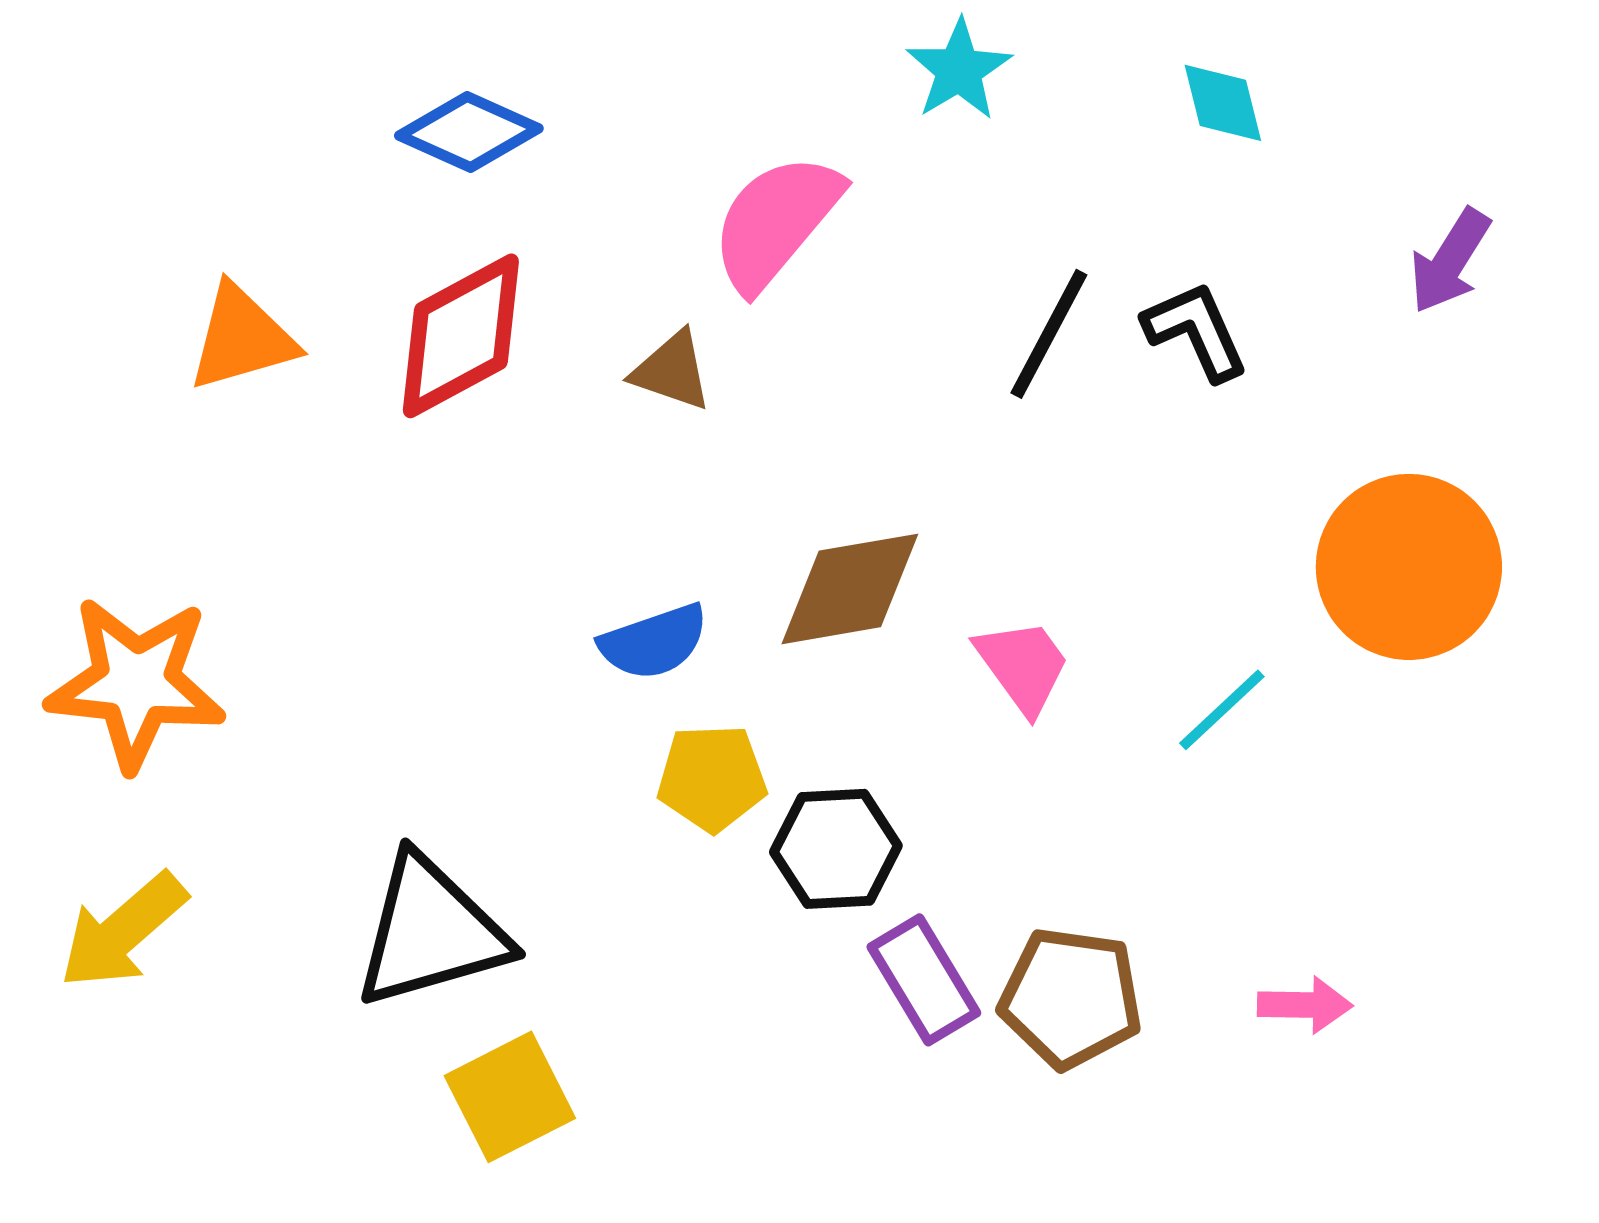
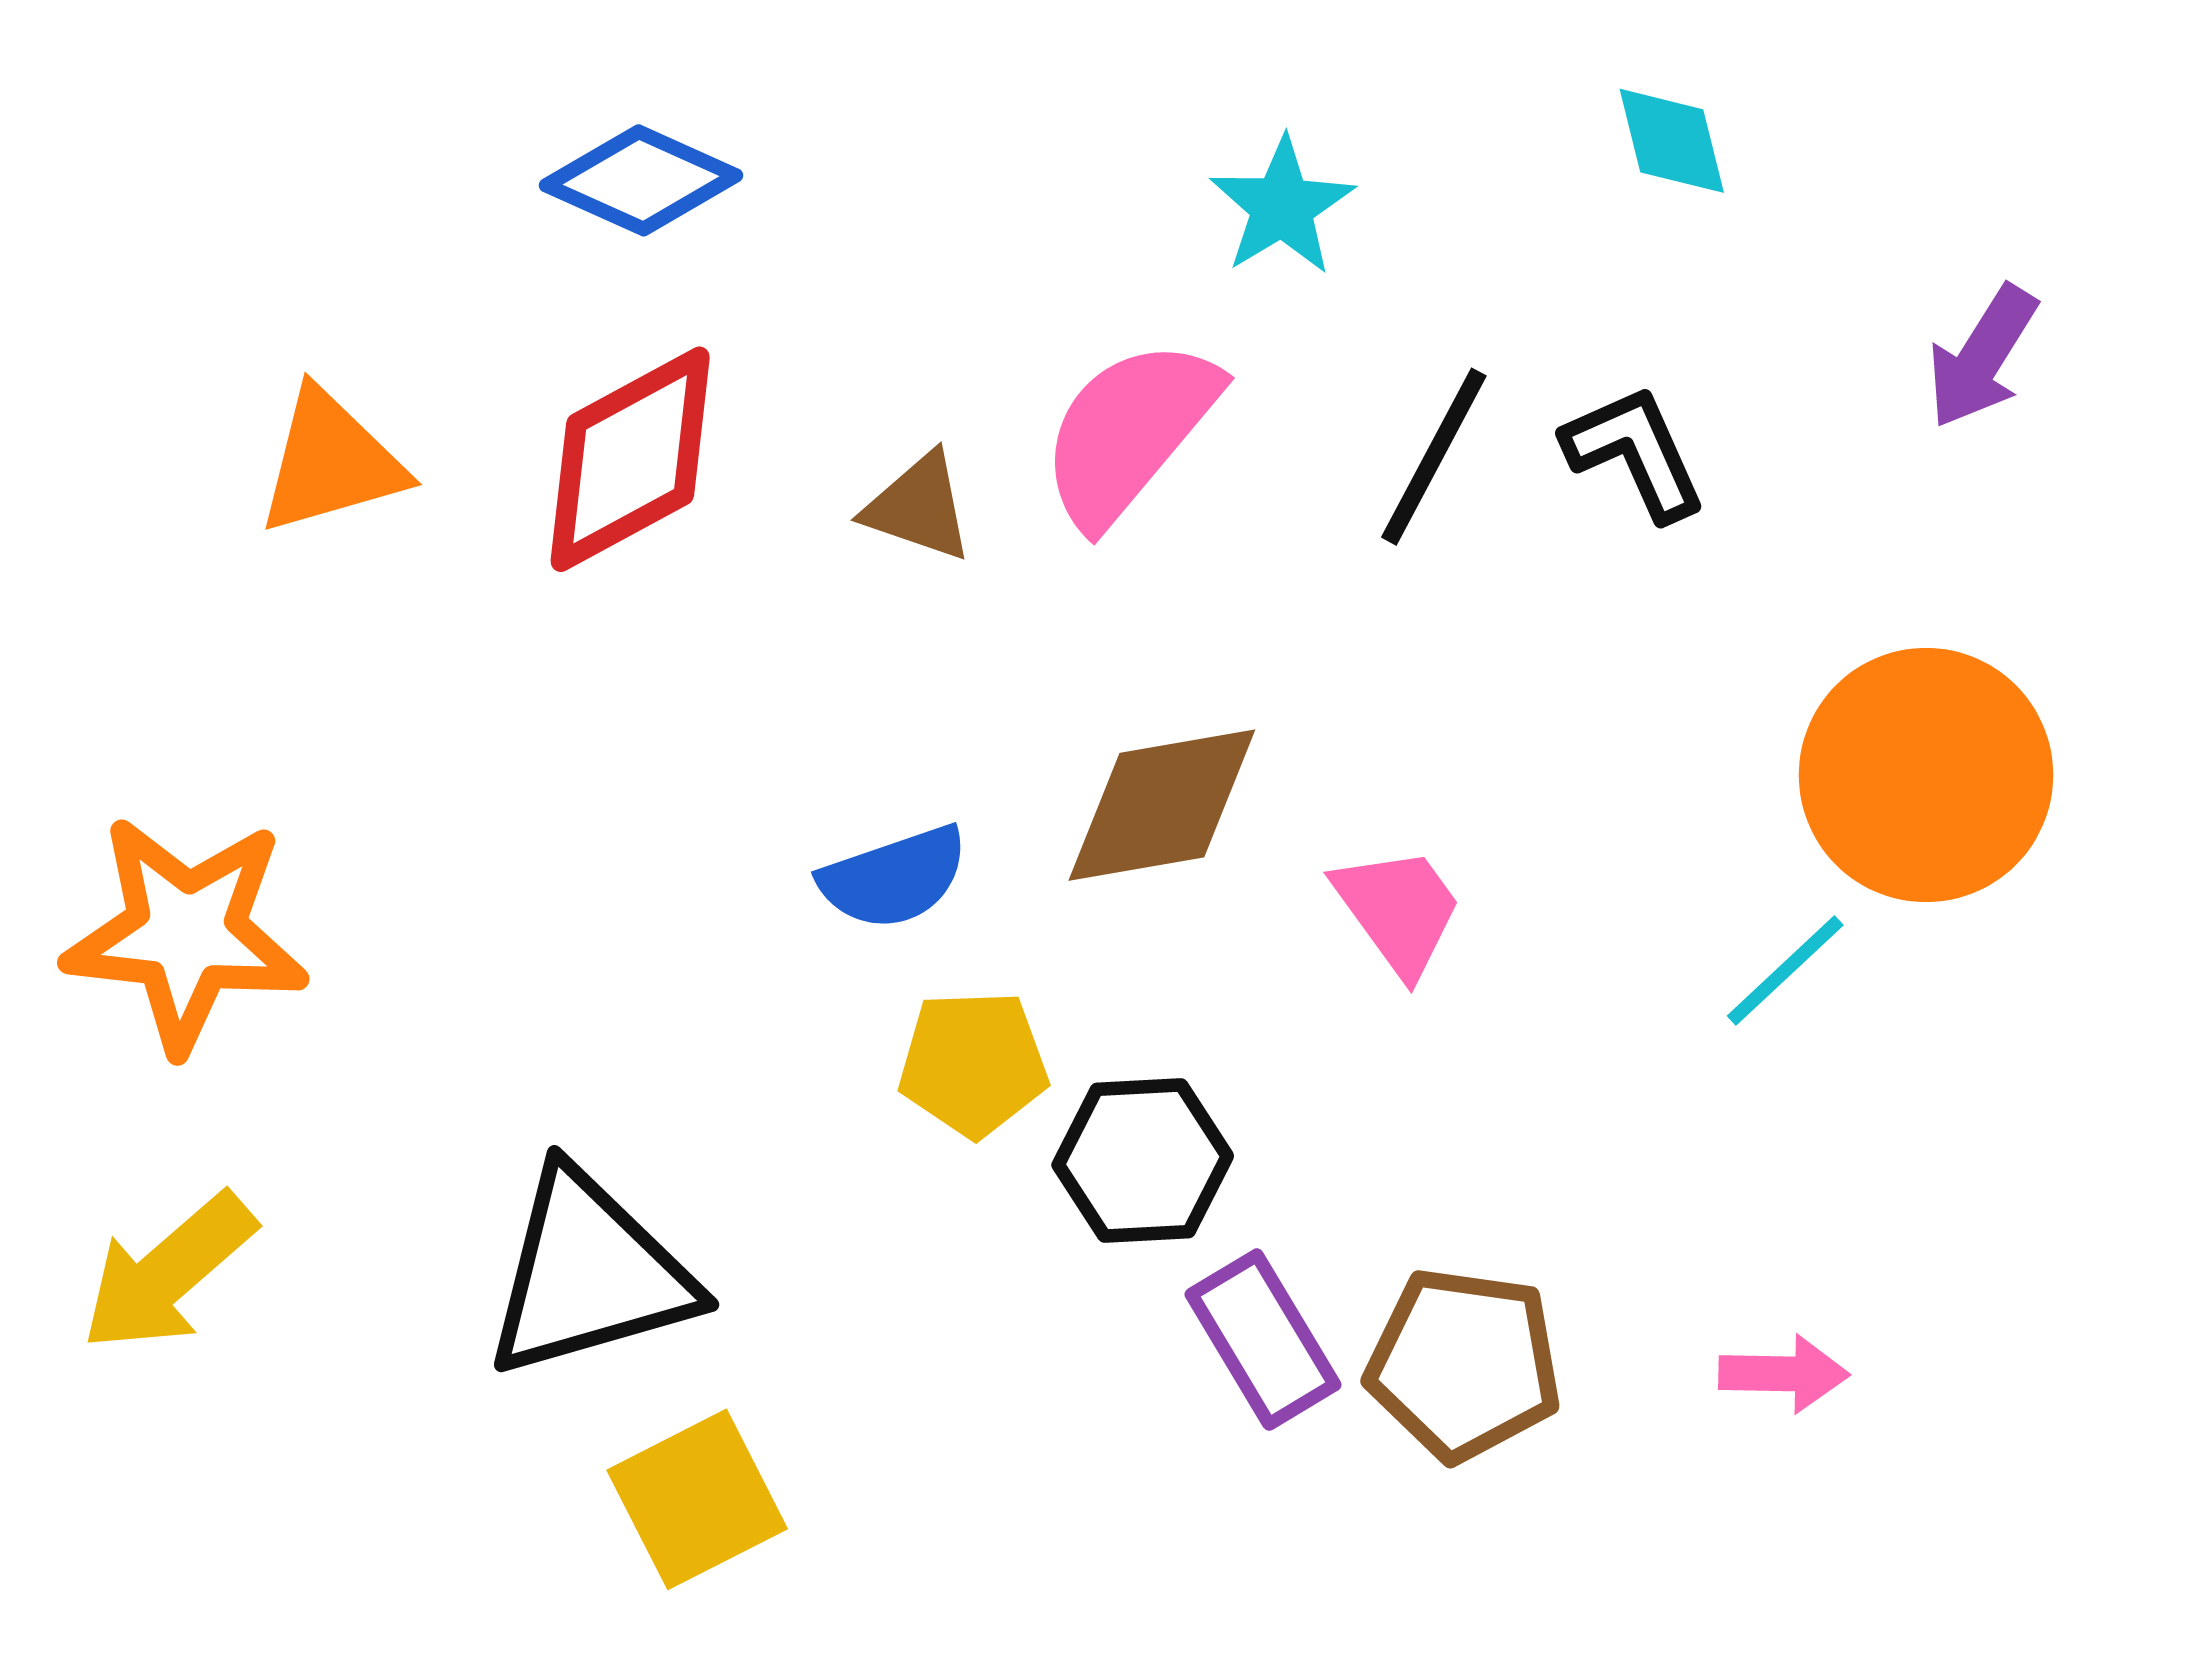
cyan star: (959, 70) -> (1282, 206), moved
pink semicircle: (776, 222) -> (1129, 432), moved
cyan line: (1222, 710) -> (1785, 971), moved

